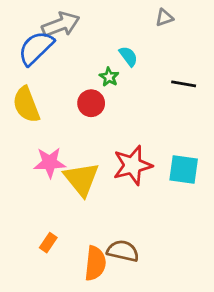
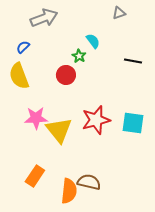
blue semicircle: (36, 48) -> (23, 47), moved, size x0.5
orange rectangle: (48, 243) -> (35, 176), size x1.5

